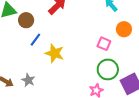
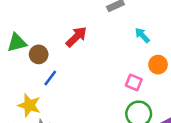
yellow star: (54, 53) -> (29, 105), moved

